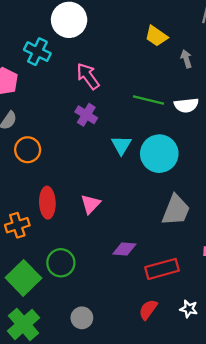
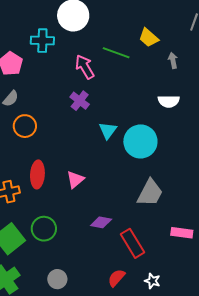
cyan cross: (37, 52) -> (42, 41), turned -30
green line: (149, 100) -> (116, 53), moved
red rectangle: (162, 269) -> (132, 243), turned 68

